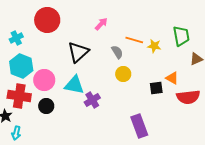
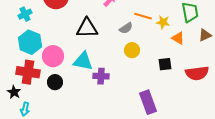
black triangle: (78, 52) -> (87, 28), turned 40
gray semicircle: (117, 52) -> (126, 28), turned 88
orange triangle: (172, 78) -> (178, 38), moved
purple cross: (92, 100) -> (101, 76), turned 35

